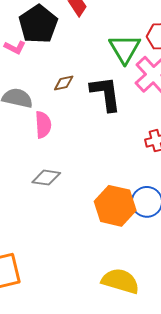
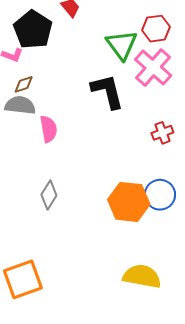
brown diamond: (64, 83) -> (24, 84), moved
gray diamond: (46, 178) -> (49, 195), moved, turned -60

